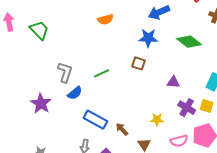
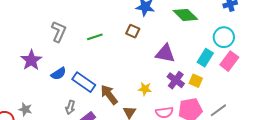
purple triangle: (173, 82) -> (165, 53), size x1.5
blue semicircle: (75, 93) -> (59, 74), moved
brown arrow: (122, 129) -> (109, 95), size x1.5

